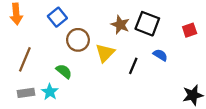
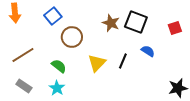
yellow triangle: (105, 53) -> (97, 63), moved
brown line: (25, 59) -> (23, 55), turned 35
cyan star: (50, 92) -> (57, 88), moved
gray rectangle: (26, 93) -> (24, 86), turned 42

